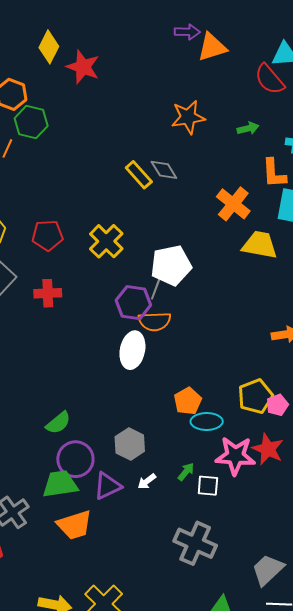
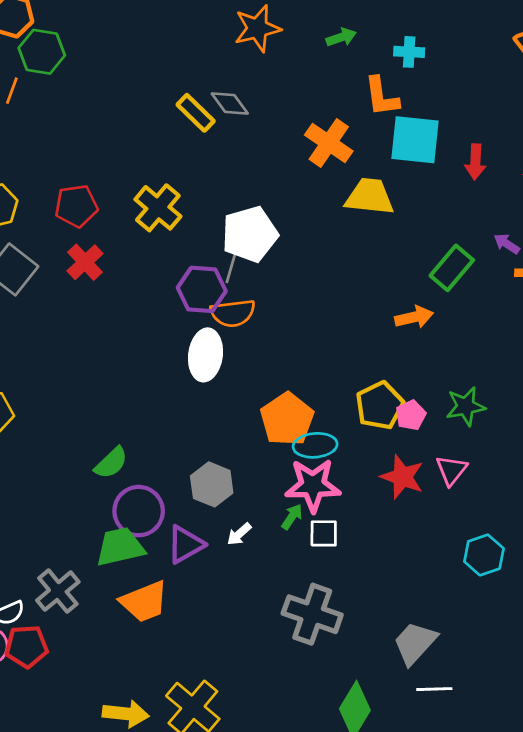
red cross: (48, 293) -> (85, 262), moved, turned -36
orange pentagon: (188, 401) -> (287, 419), size x1.4
pink star: (235, 456) -> (313, 485), moved

